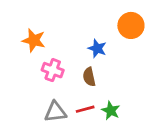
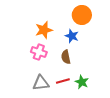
orange circle: (131, 25) -> (82, 15), moved
orange star: (34, 40) -> (44, 30), moved, turned -30

